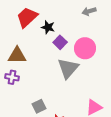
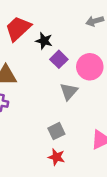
gray triangle: (68, 68) -> (69, 92), size x0.7
gray square: (39, 106) -> (56, 131), moved

